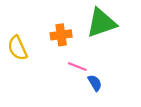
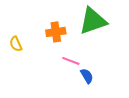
yellow semicircle: (17, 48) -> (16, 44), size x0.7

